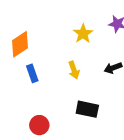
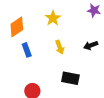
yellow star: (83, 34) -> (53, 18), moved

